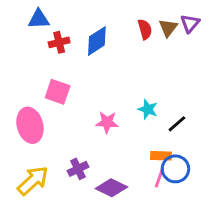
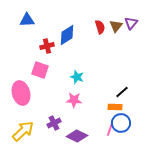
red cross: (59, 42) -> (47, 46), moved
cyan star: (148, 109) -> (77, 77), moved
pink star: (107, 122) -> (74, 100), moved
orange rectangle: (161, 156) -> (115, 107), moved

